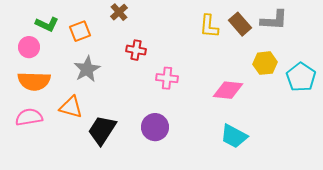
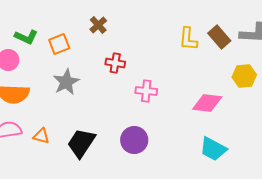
orange triangle: (71, 107) -> (41, 136), moved, size x0.7

